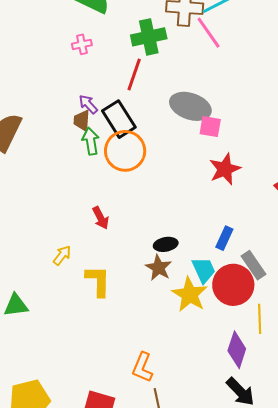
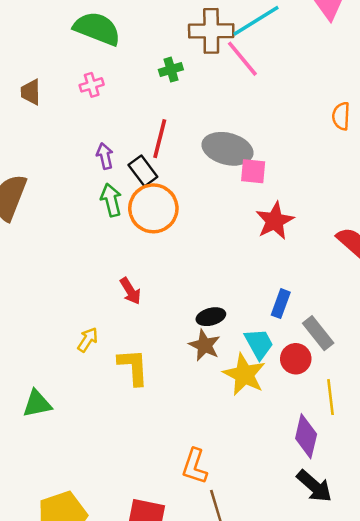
green cross: (149, 37) -> (171, 70), size x0.6
red line: (134, 74) -> (160, 139), moved
purple arrow: (88, 104) -> (105, 156), turned 35
black rectangle: (119, 119) -> (143, 171), size x0.7
brown trapezoid: (82, 121) -> (31, 92), moved
red circle: (233, 285) -> (296, 359), size x0.6

